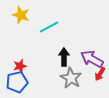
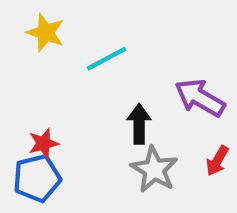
purple arrow: (92, 59) -> (200, 98), moved

